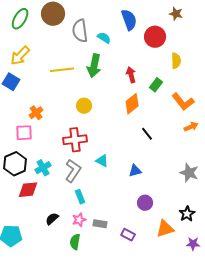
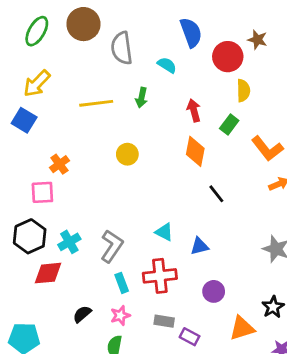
brown star: (176, 14) -> (257, 40), moved
cyan semicircle: (104, 38) -> (167, 65), moved
yellow semicircle: (176, 61) -> (243, 91), moved
green arrow: (94, 66) -> (141, 98), size x0.6
orange diamond: (132, 104) -> (195, 151), turned -40
red cross: (75, 140) -> (160, 276), moved
cyan triangle: (102, 161) -> (164, 232), moved
gray rectangle: (100, 224) -> (164, 321), moved

